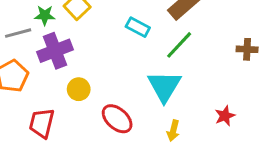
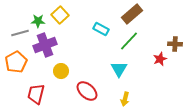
cyan triangle: (164, 86) -> (119, 69), size x0.7
red star: (225, 116) -> (160, 59), moved

